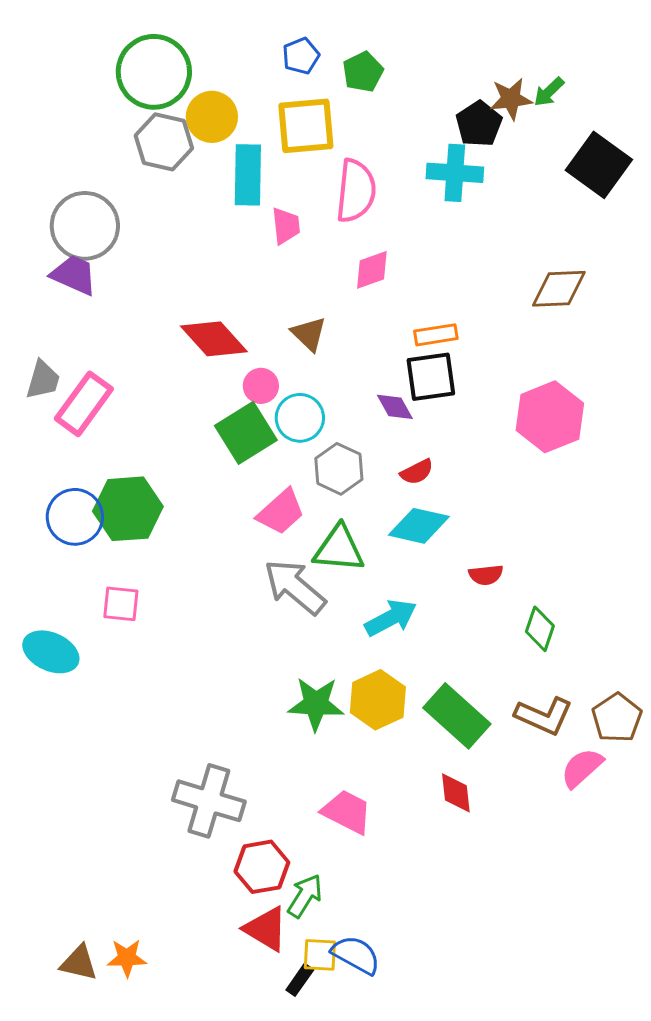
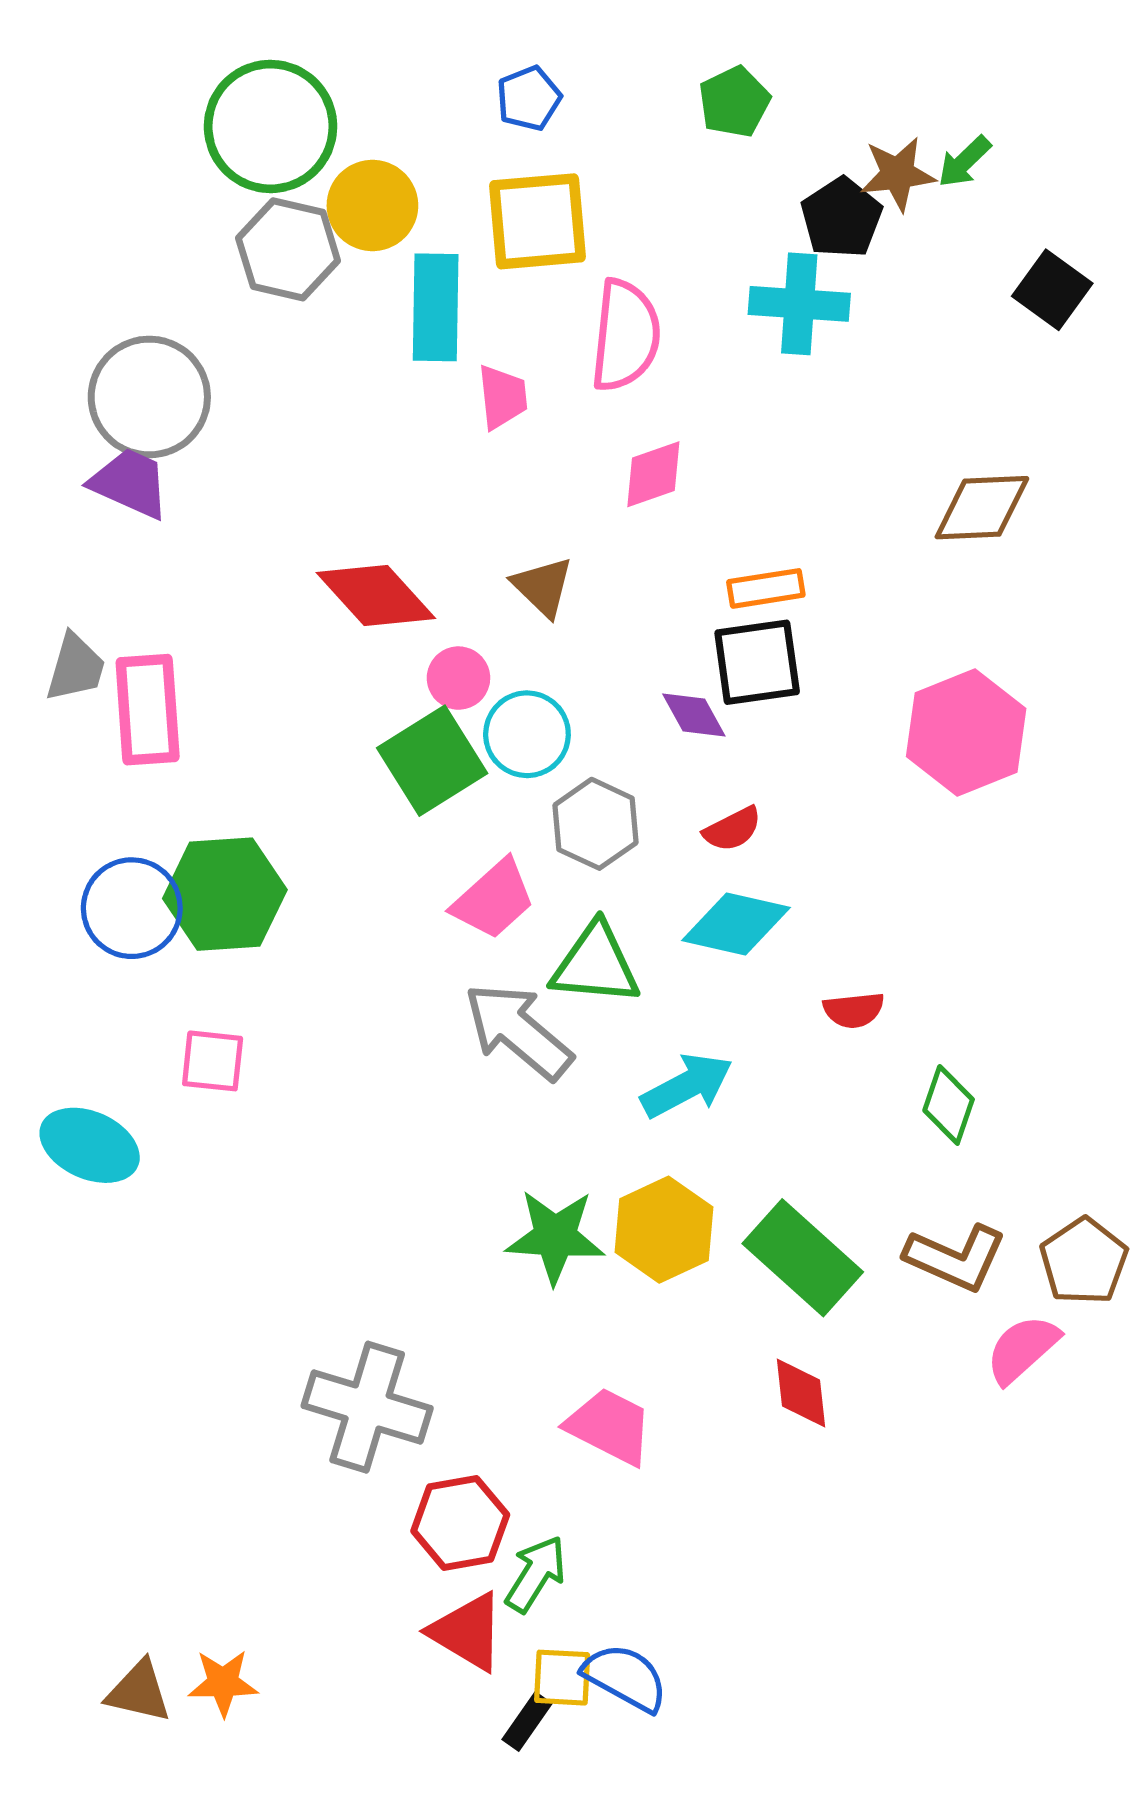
green pentagon: (363, 72) -> (734, 102), moved
black square: (599, 165) -> (1052, 290), size x0.7
pink rectangle: (84, 404) -> (148, 710), turned -40

